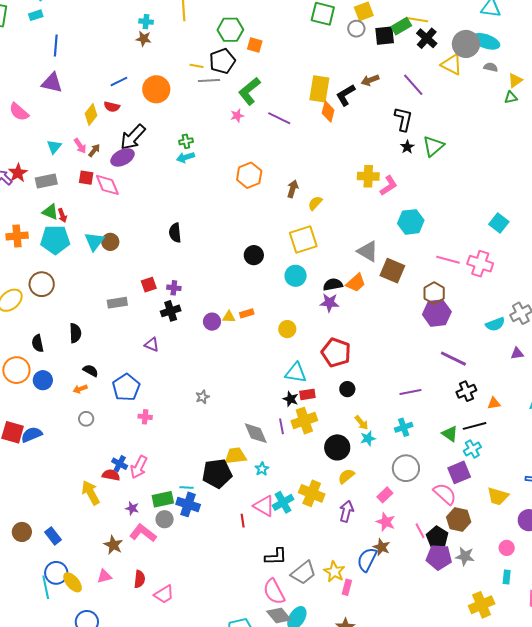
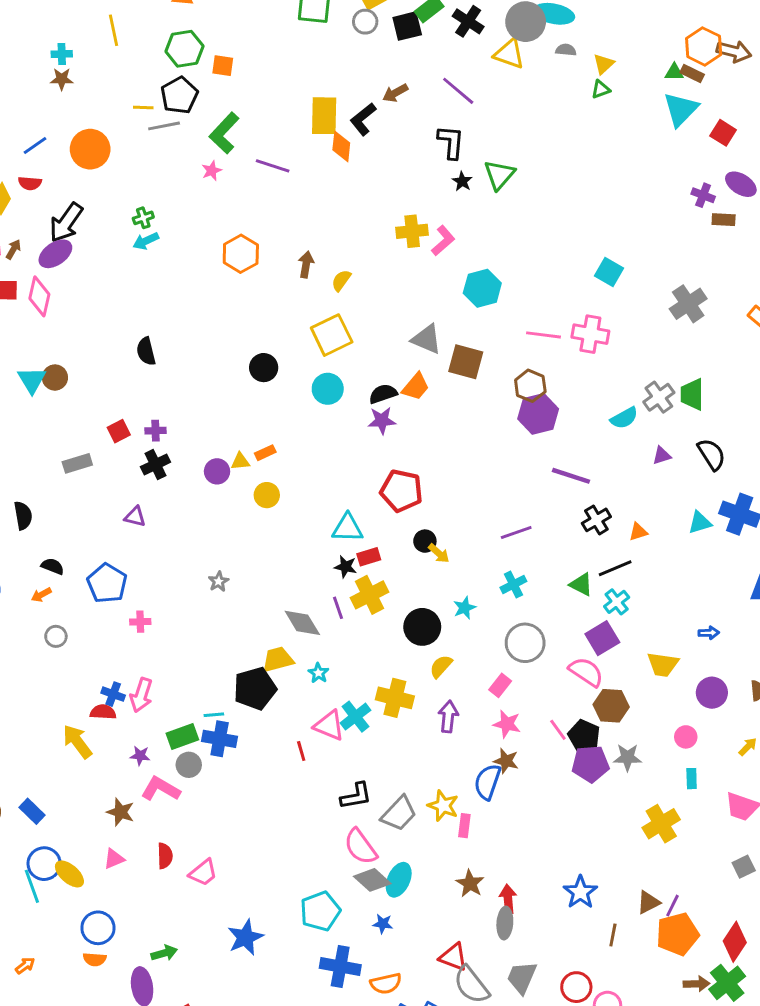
pink diamond: (107, 185) -> (39, 296), turned 44
yellow circle: (287, 329) -> (267, 495), moved
yellow arrow: (361, 423) -> (439, 553), moved

